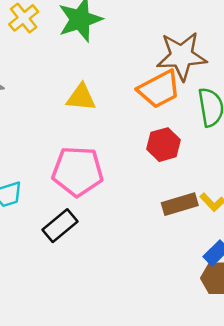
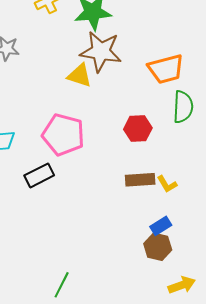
brown star: (182, 56) -> (101, 52), moved
orange trapezoid: (159, 89) -> (166, 69), moved

